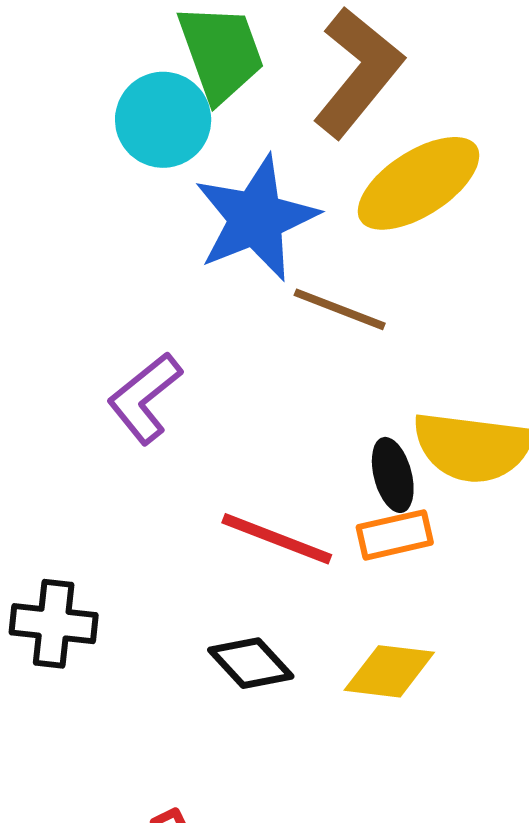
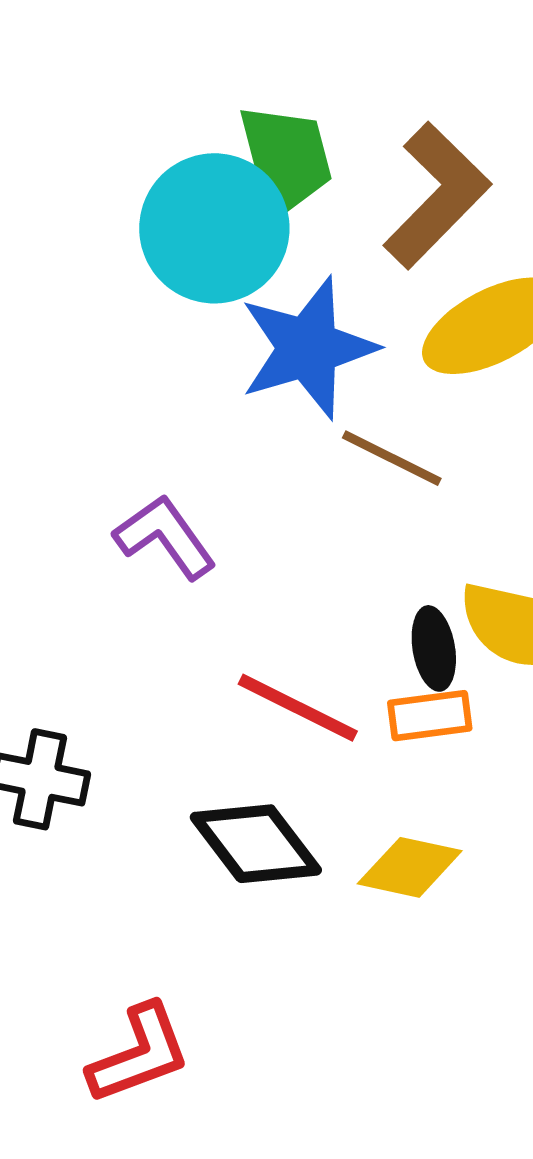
cyan circle: (163, 120) -> (214, 228), size x1.4
purple L-shape: (145, 398) -> (165, 537), turned 88
black diamond: (251, 663) -> (256, 844), size x1.4

